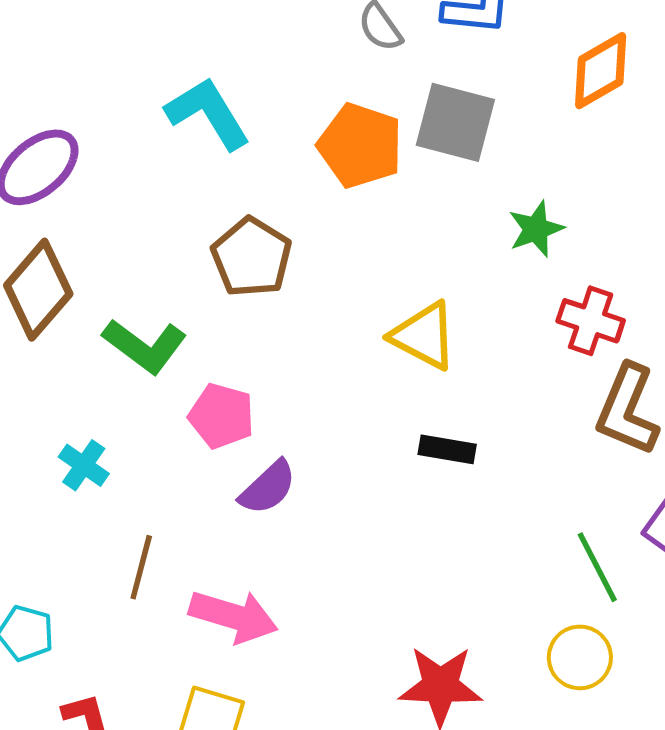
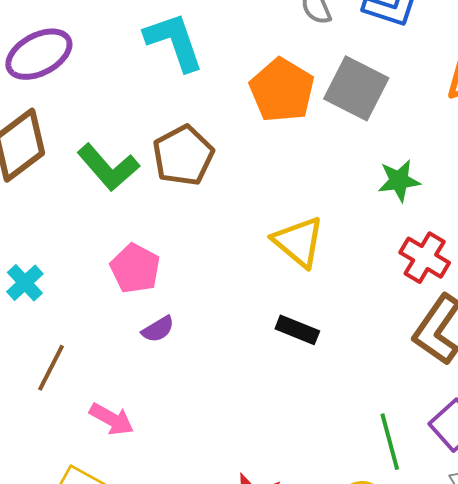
green L-shape: (145, 346) -> (108, 167), moved
purple semicircle: (268, 488) -> (158, 329), size x0.7
pink arrow: (233, 616) -> (112, 419), size x0.7

